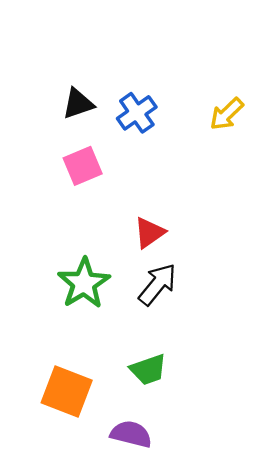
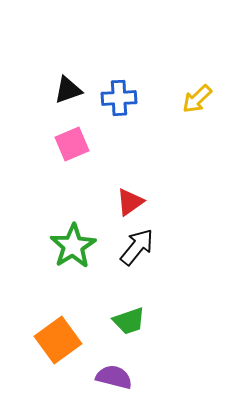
blue cross: (137, 113) -> (119, 98), turned 32
orange square: (67, 392) -> (58, 340), turned 33

